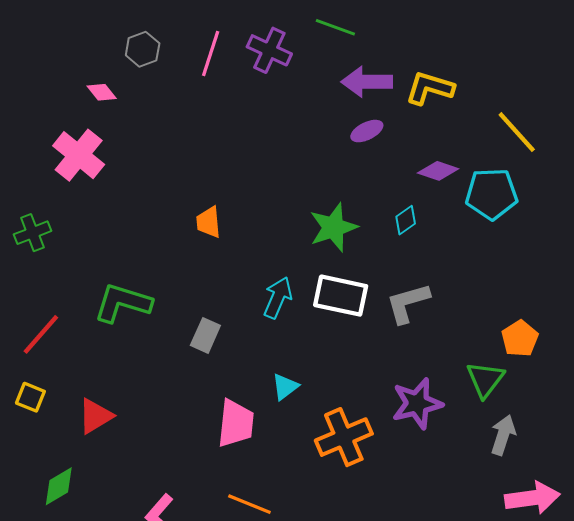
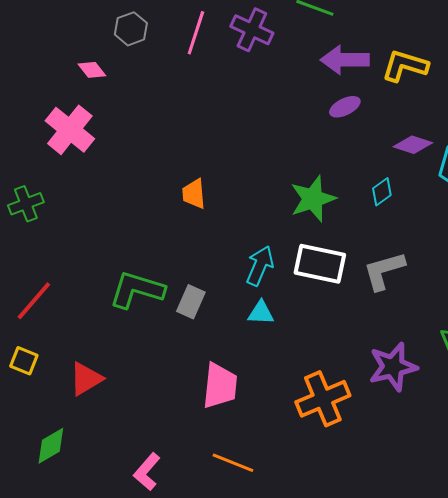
green L-shape: (123, 303) -> (137, 290), moved
cyan triangle: (285, 387) -> (261, 313), moved, turned 40

